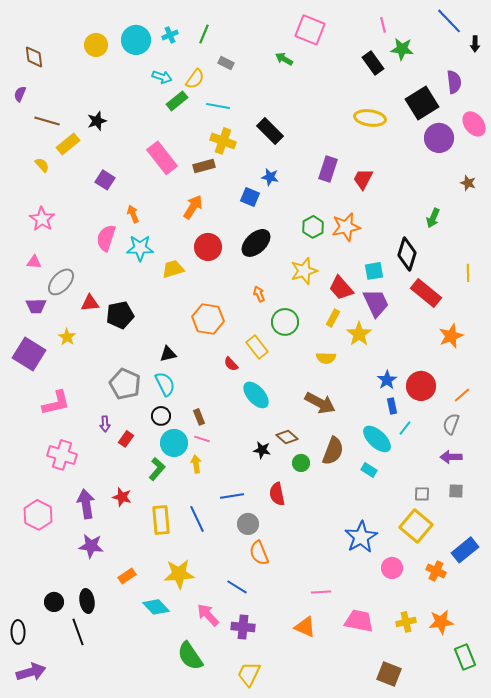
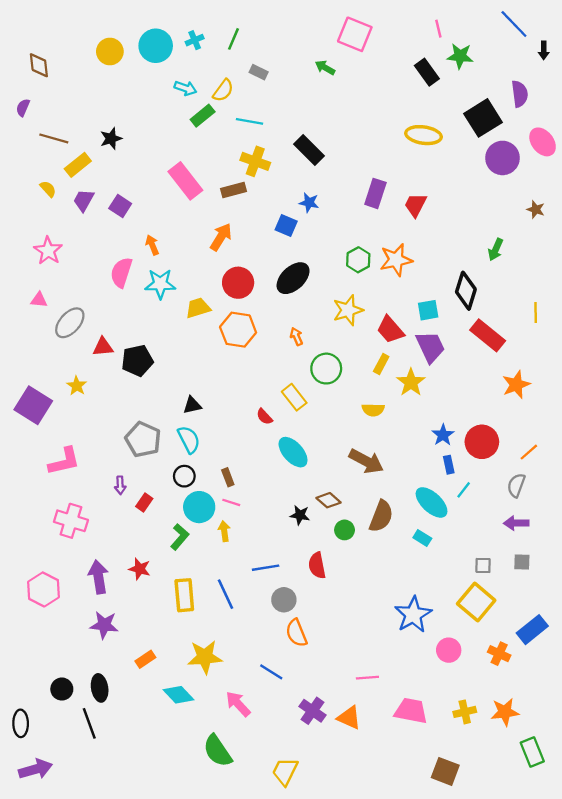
purple trapezoid: (36, 306) -> (84, 200), moved, turned 120
orange hexagon: (208, 319) -> (238, 330), moved
purple cross: (243, 627) -> (312, 711), moved, turned 30

